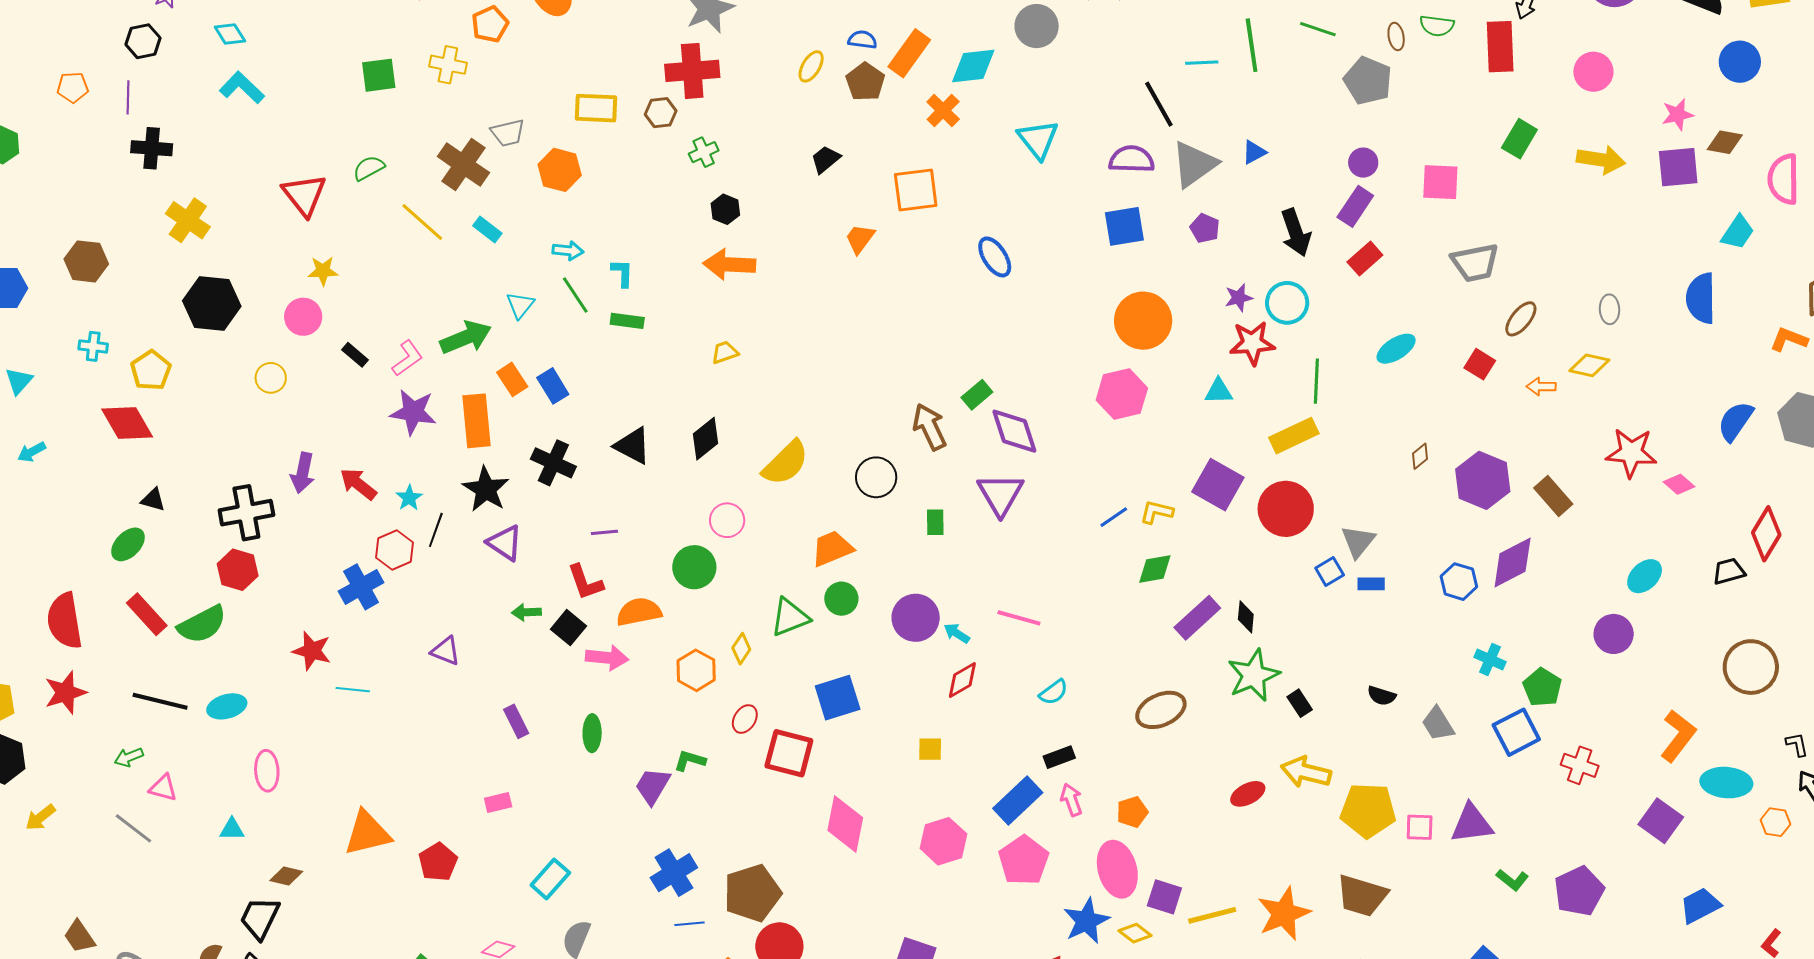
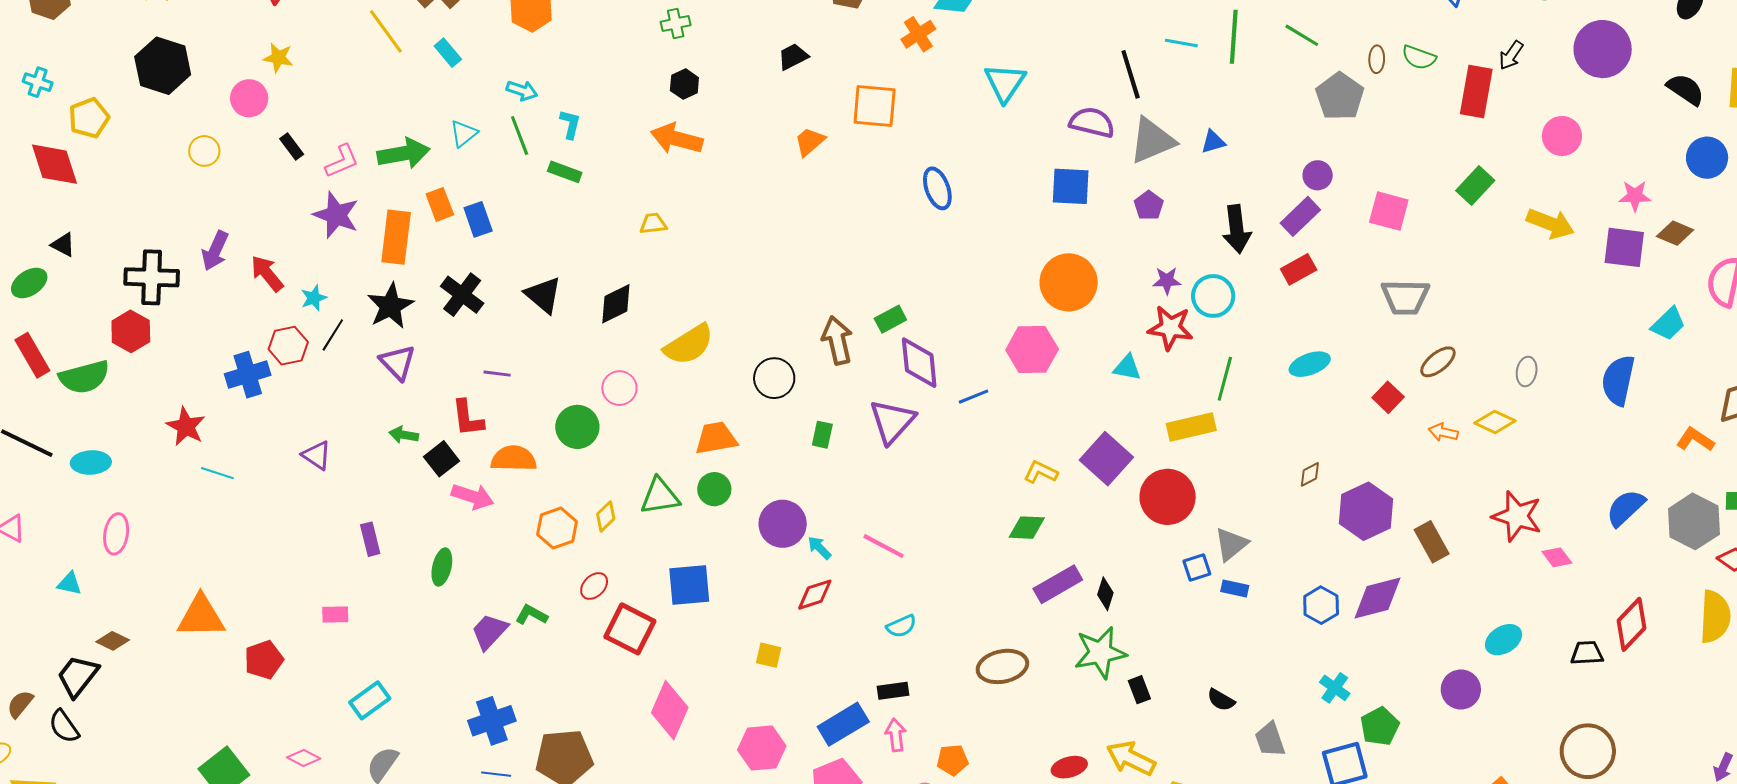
blue line: (1114, 517) -> (974, 397), moved

